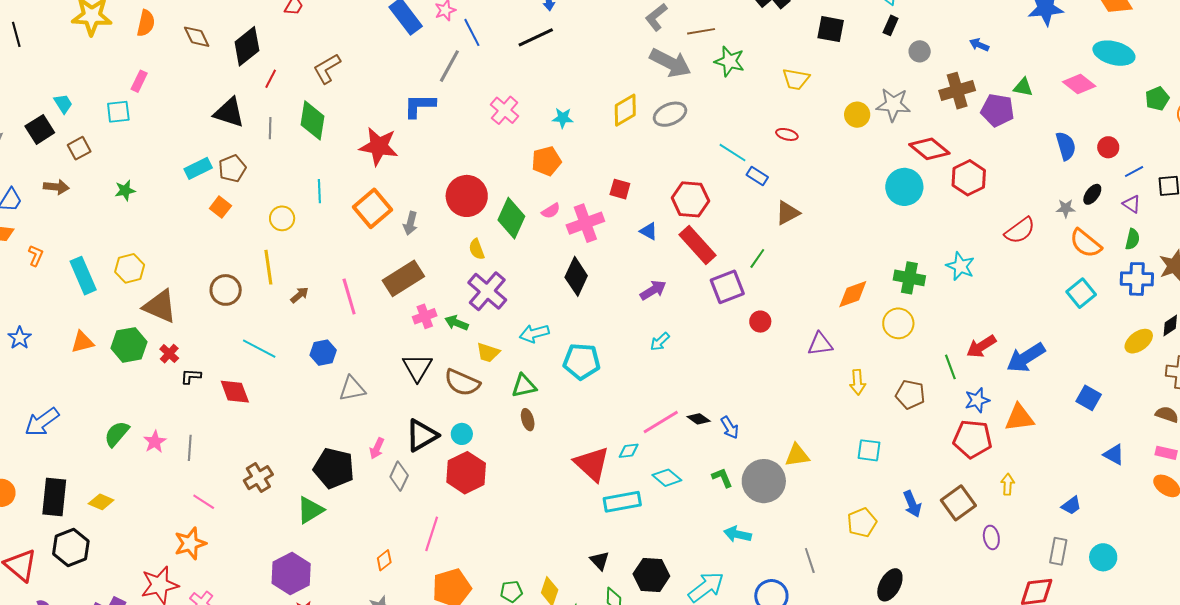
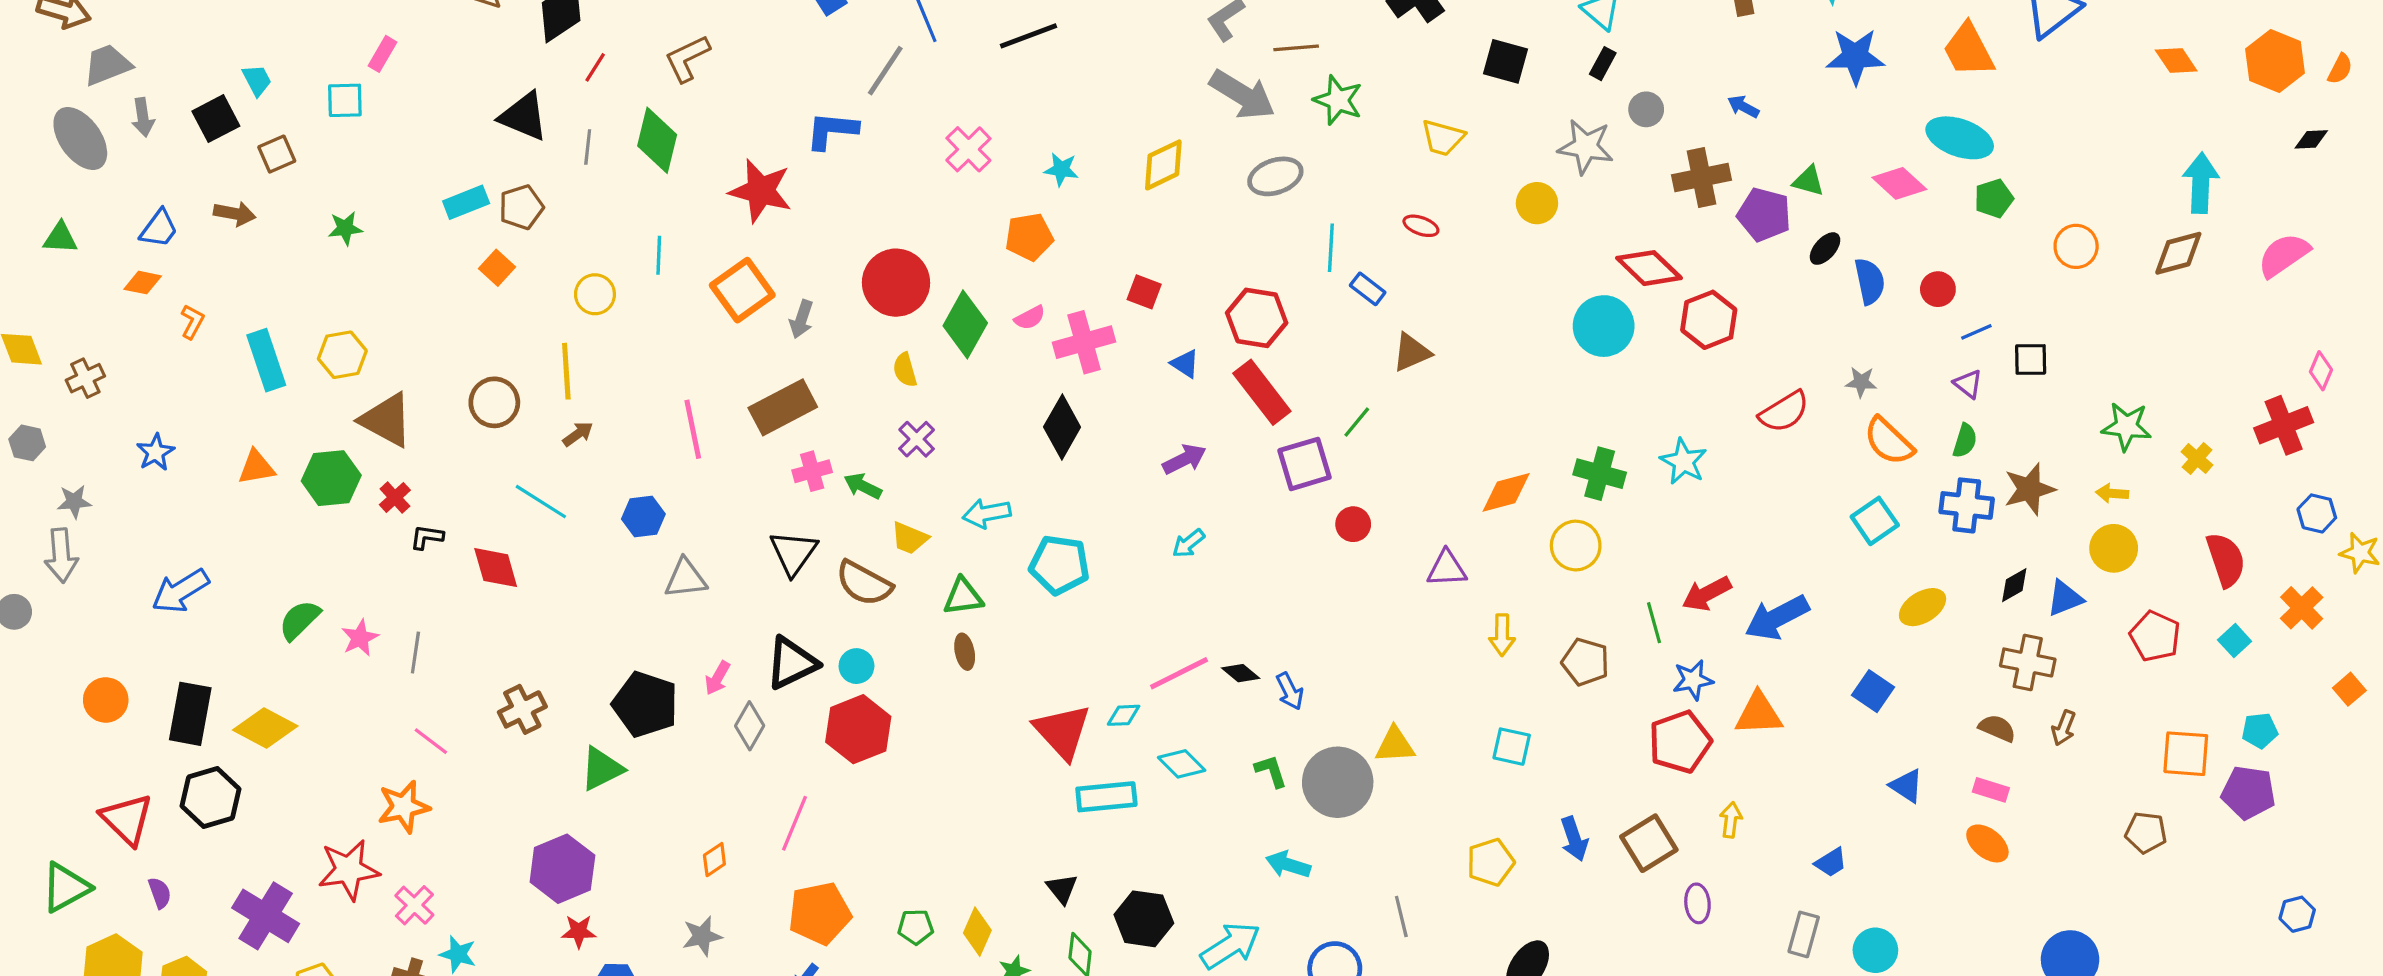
green pentagon: (1157, 99) -> (1994, 198), moved
gray star: (893, 105) -> (1586, 147), moved
gray ellipse: (670, 114) -> (1275, 176), moved
cyan line: (733, 153) -> (1331, 248), turned 56
black ellipse: (1092, 194) -> (1825, 249), moved
purple cross: (487, 291) -> (917, 439), size x0.6
brown arrow: (300, 295) -> (578, 434), moved
yellow ellipse: (1139, 341) -> (1923, 607), moved
red pentagon: (972, 439) -> (1680, 742), turned -30
yellow diamond: (101, 502) -> (265, 728), size x1.5

